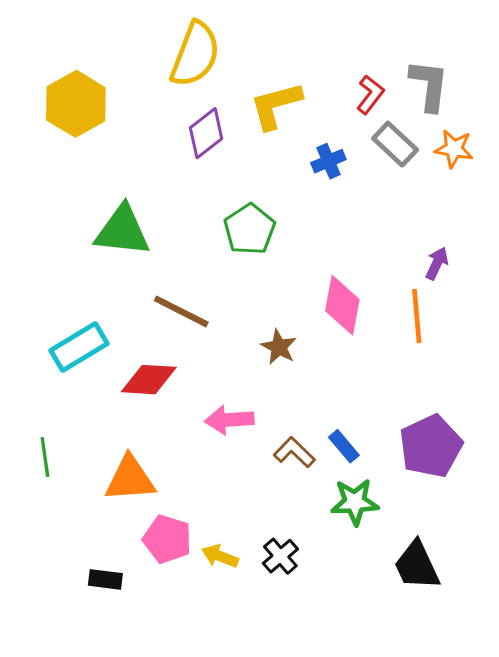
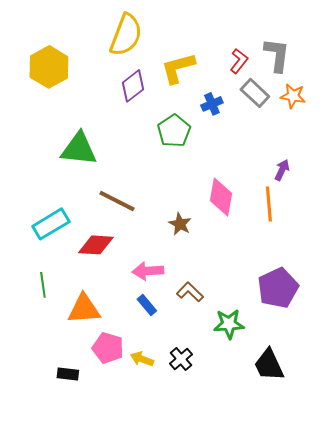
green pentagon: (249, 229) -> (174, 131), moved
blue rectangle: (344, 446) -> (147, 305), moved
green line: (45, 457) -> (43, 285), moved

